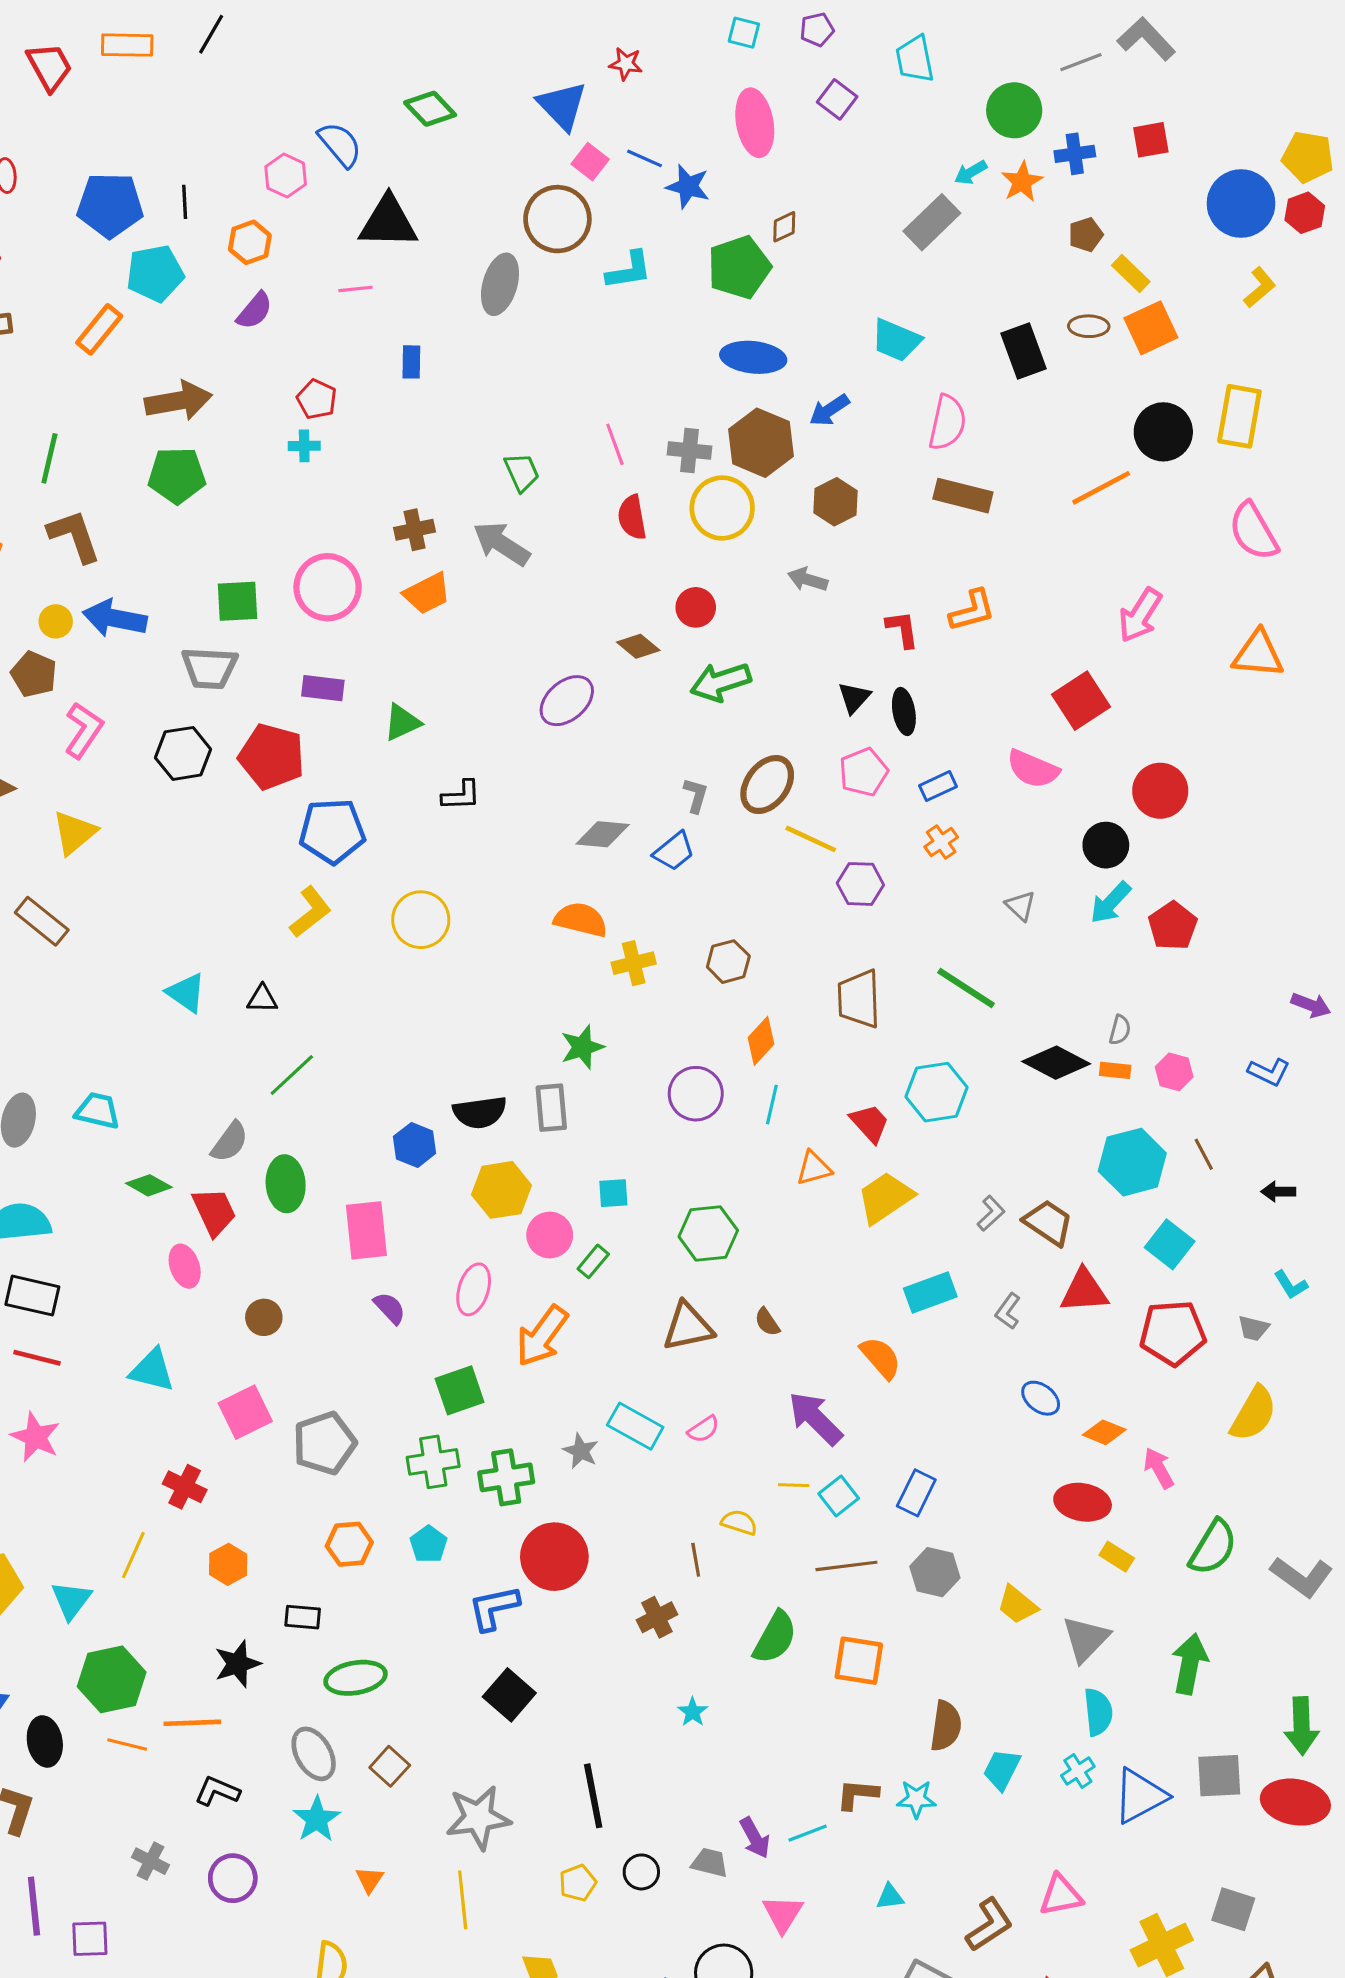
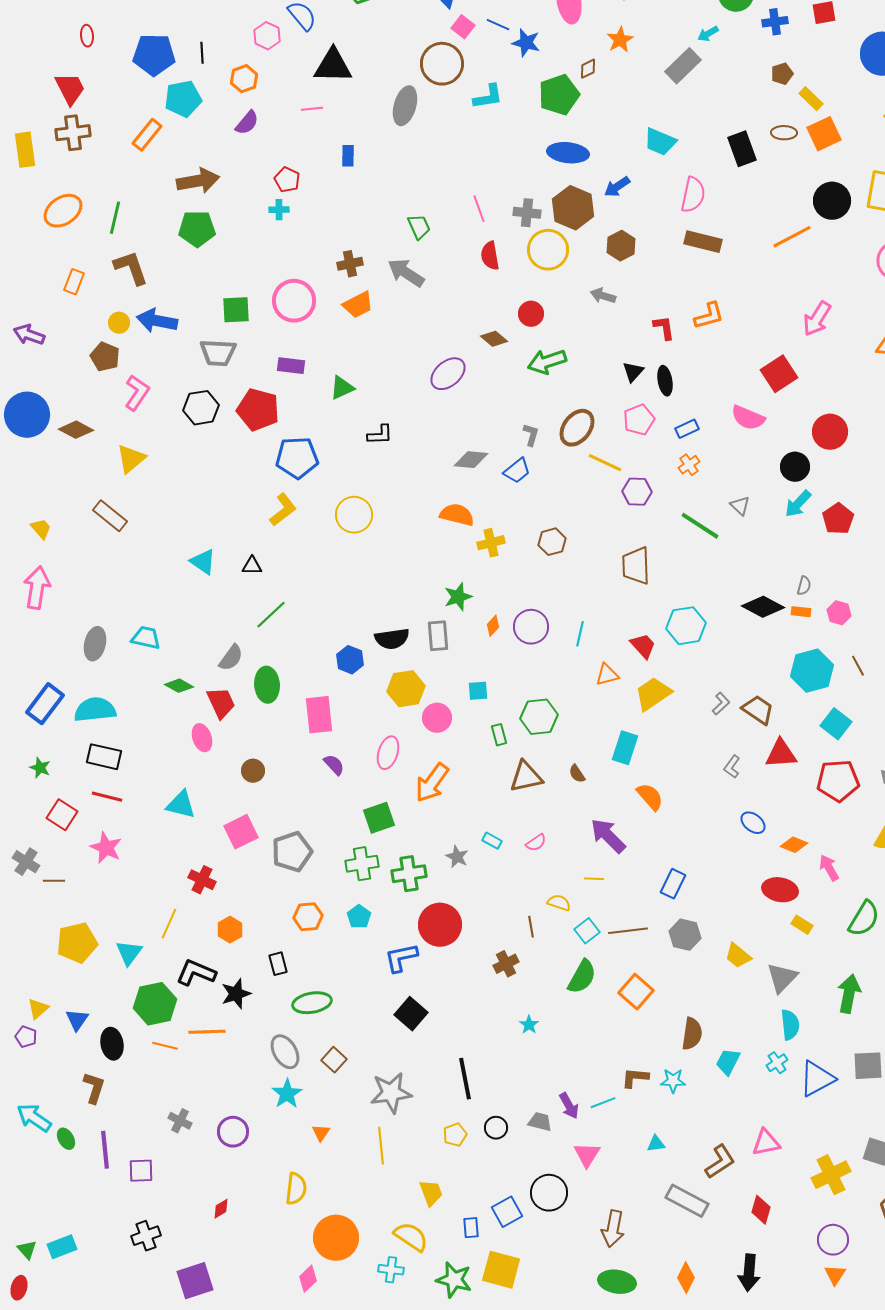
orange star: (1022, 182) -> (620, 40), moved
green line: (966, 988) -> (700, 526), moved
orange diamond: (761, 1041) -> (493, 626), moved, size x0.7
green rectangle: (593, 1261) -> (499, 735), moved, turned -55
cyan rectangle: (930, 1293) -> (625, 748), moved, turned -52
cyan rectangle: (635, 1426) -> (492, 841), size x0.6
cyan square: (839, 1496) -> (587, 931), moved
black rectangle: (303, 1617) -> (278, 964), turned 70
orange square: (859, 1661) -> (636, 992), turned 32
black L-shape: (217, 1791) -> (196, 973), moved, size x1.4

